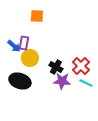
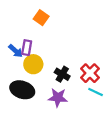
orange square: (37, 16) -> (41, 18), turned 32
purple star: (62, 81) -> (58, 98), moved

